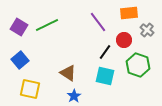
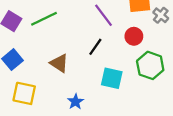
gray cross: (147, 30) -> (161, 15), moved
black line: (105, 52) -> (95, 47), moved
brown triangle: (68, 73) -> (59, 63), moved

